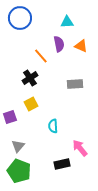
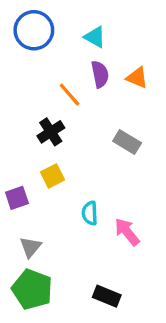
cyan triangle: (67, 22) -> (95, 37), moved, turned 32
gray rectangle: (75, 84) -> (127, 142), turned 35
pink arrow: (80, 148) -> (127, 232), moved
black rectangle: (62, 164) -> (107, 296), moved, turned 35

